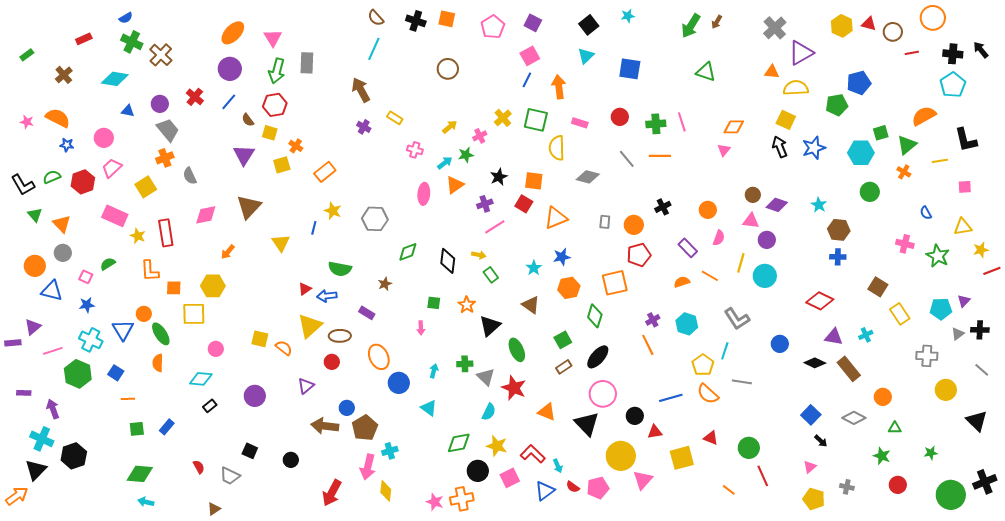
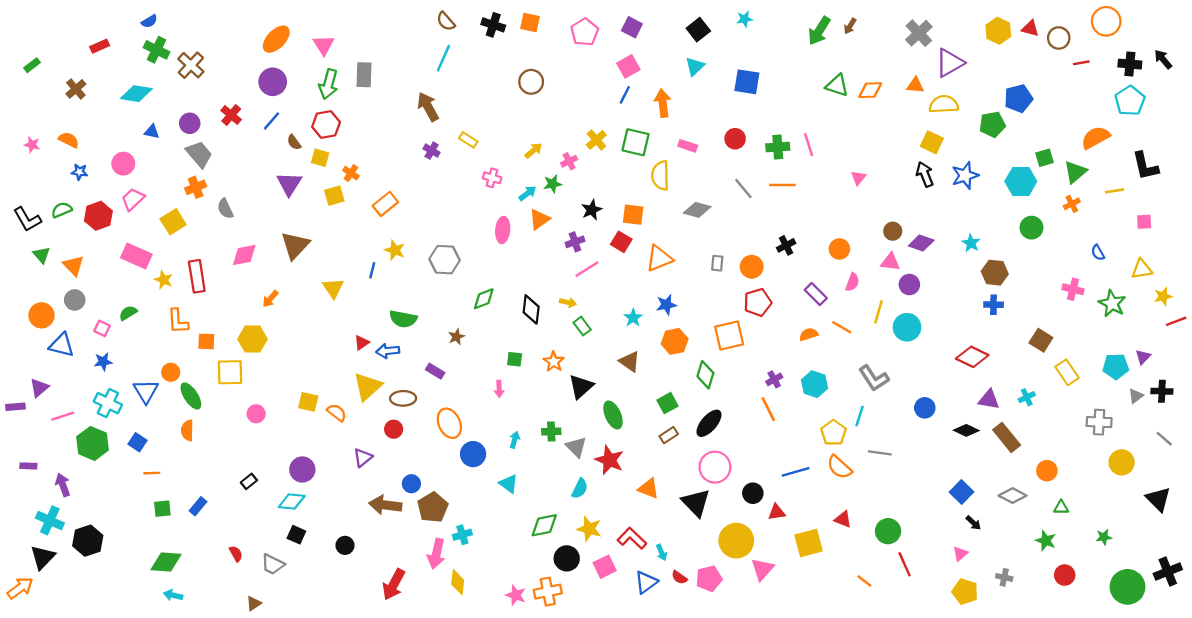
orange semicircle: (58, 118) -> (69, 140), size x0.7
orange diamond: (734, 127) -> (870, 90), moved
orange cross: (904, 172) -> (1072, 204), turned 32
cyan diamond: (201, 379) -> (292, 502), moved

